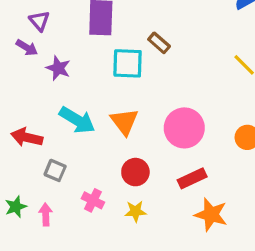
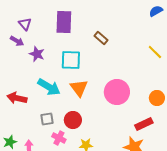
cyan square: (128, 63) -> (71, 60), moved
gray square: (55, 170) -> (47, 119), moved, turned -32
red circle: (135, 172) -> (73, 120), moved
red rectangle: (192, 178) -> (144, 124), moved

